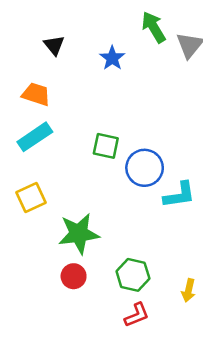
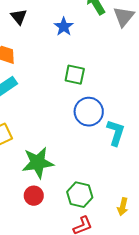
green square: (106, 146) -> (75, 75), moved
cyan L-shape: (179, 195) -> (116, 133), turned -64

